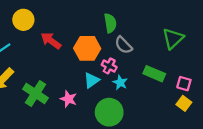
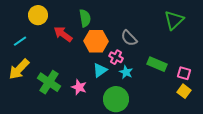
green semicircle: (110, 23) -> (85, 18), moved
green triangle: (173, 38) -> (174, 20), moved

